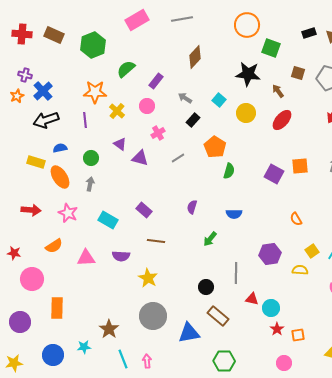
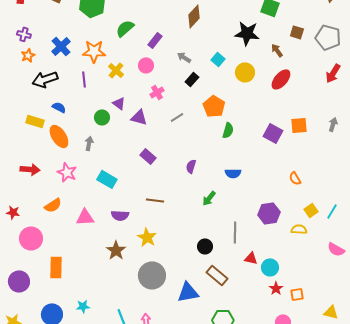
blue cross: (43, 91) -> (61, 46), moved
orange star: (17, 96) -> (28, 55), moved
blue semicircle: (60, 148) -> (59, 107), turned 40
green circle: (91, 158) -> (102, 117), moved
purple rectangle: (144, 210) -> (148, 156), moved
brown star: (109, 329) -> (116, 250), moved

